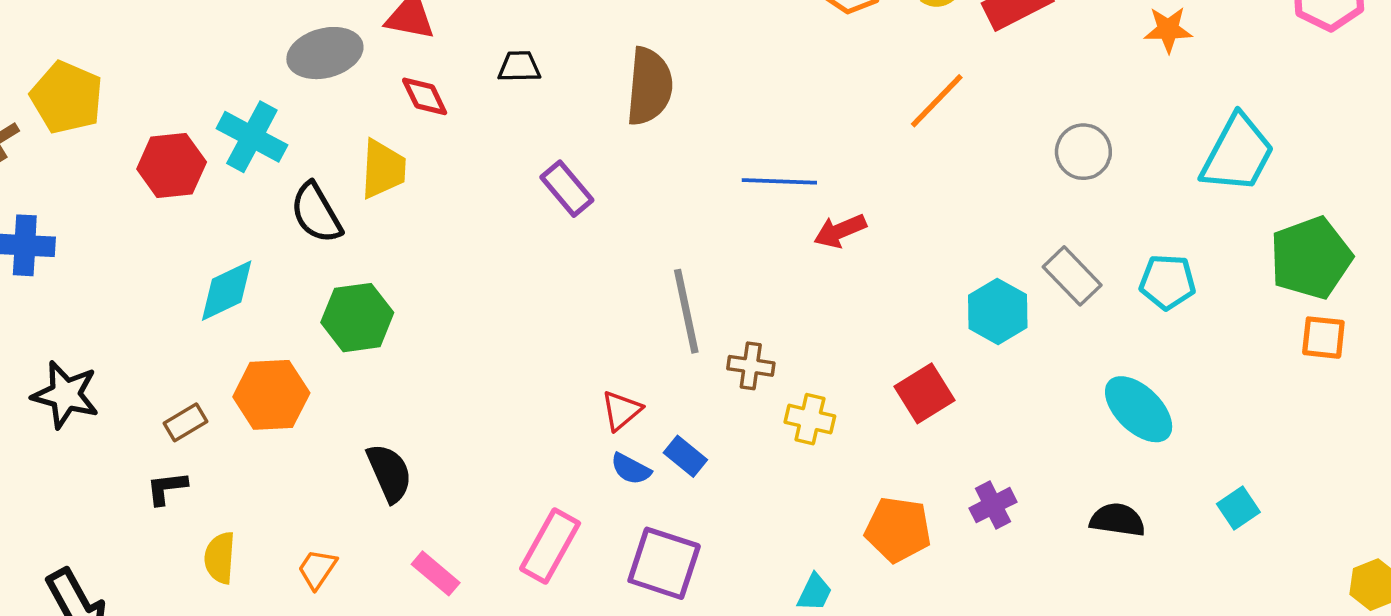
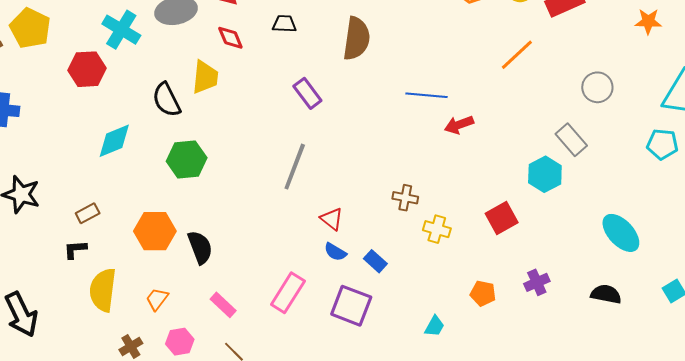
cyan cross: (252, 137) -> (121, 30), moved
gray rectangle: (1072, 276) -> (571, 140), moved
cyan pentagon: (1167, 282) -> (662, 144), moved
gray line: (686, 311) -> (295, 167), moved, turned 30
orange hexagon: (271, 395) -> (155, 231), moved
red triangle: (621, 410) -> (332, 219), turned -45
blue rectangle: (685, 456) -> (375, 261), moved
orange pentagon: (898, 529) -> (483, 293), size x0.7
yellow semicircle: (220, 558) -> (103, 290), size x1.5

